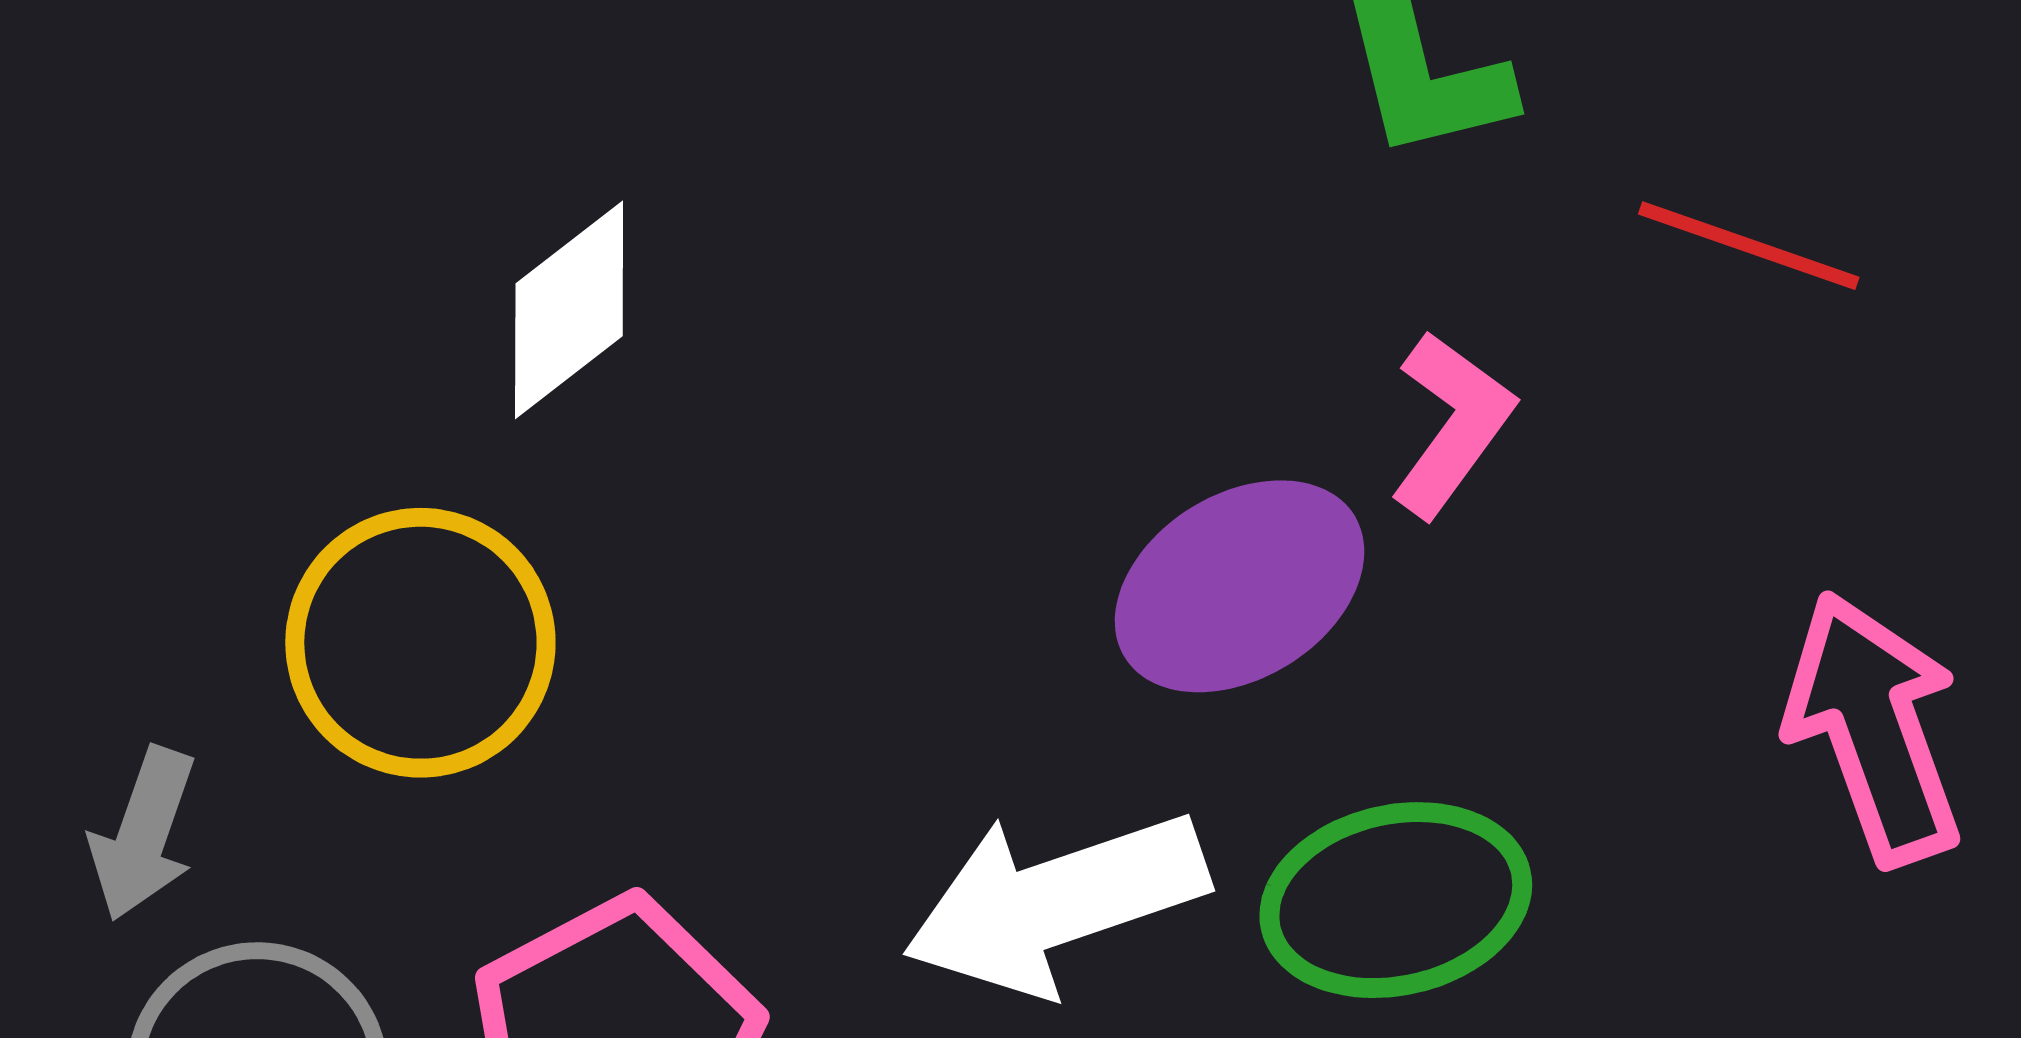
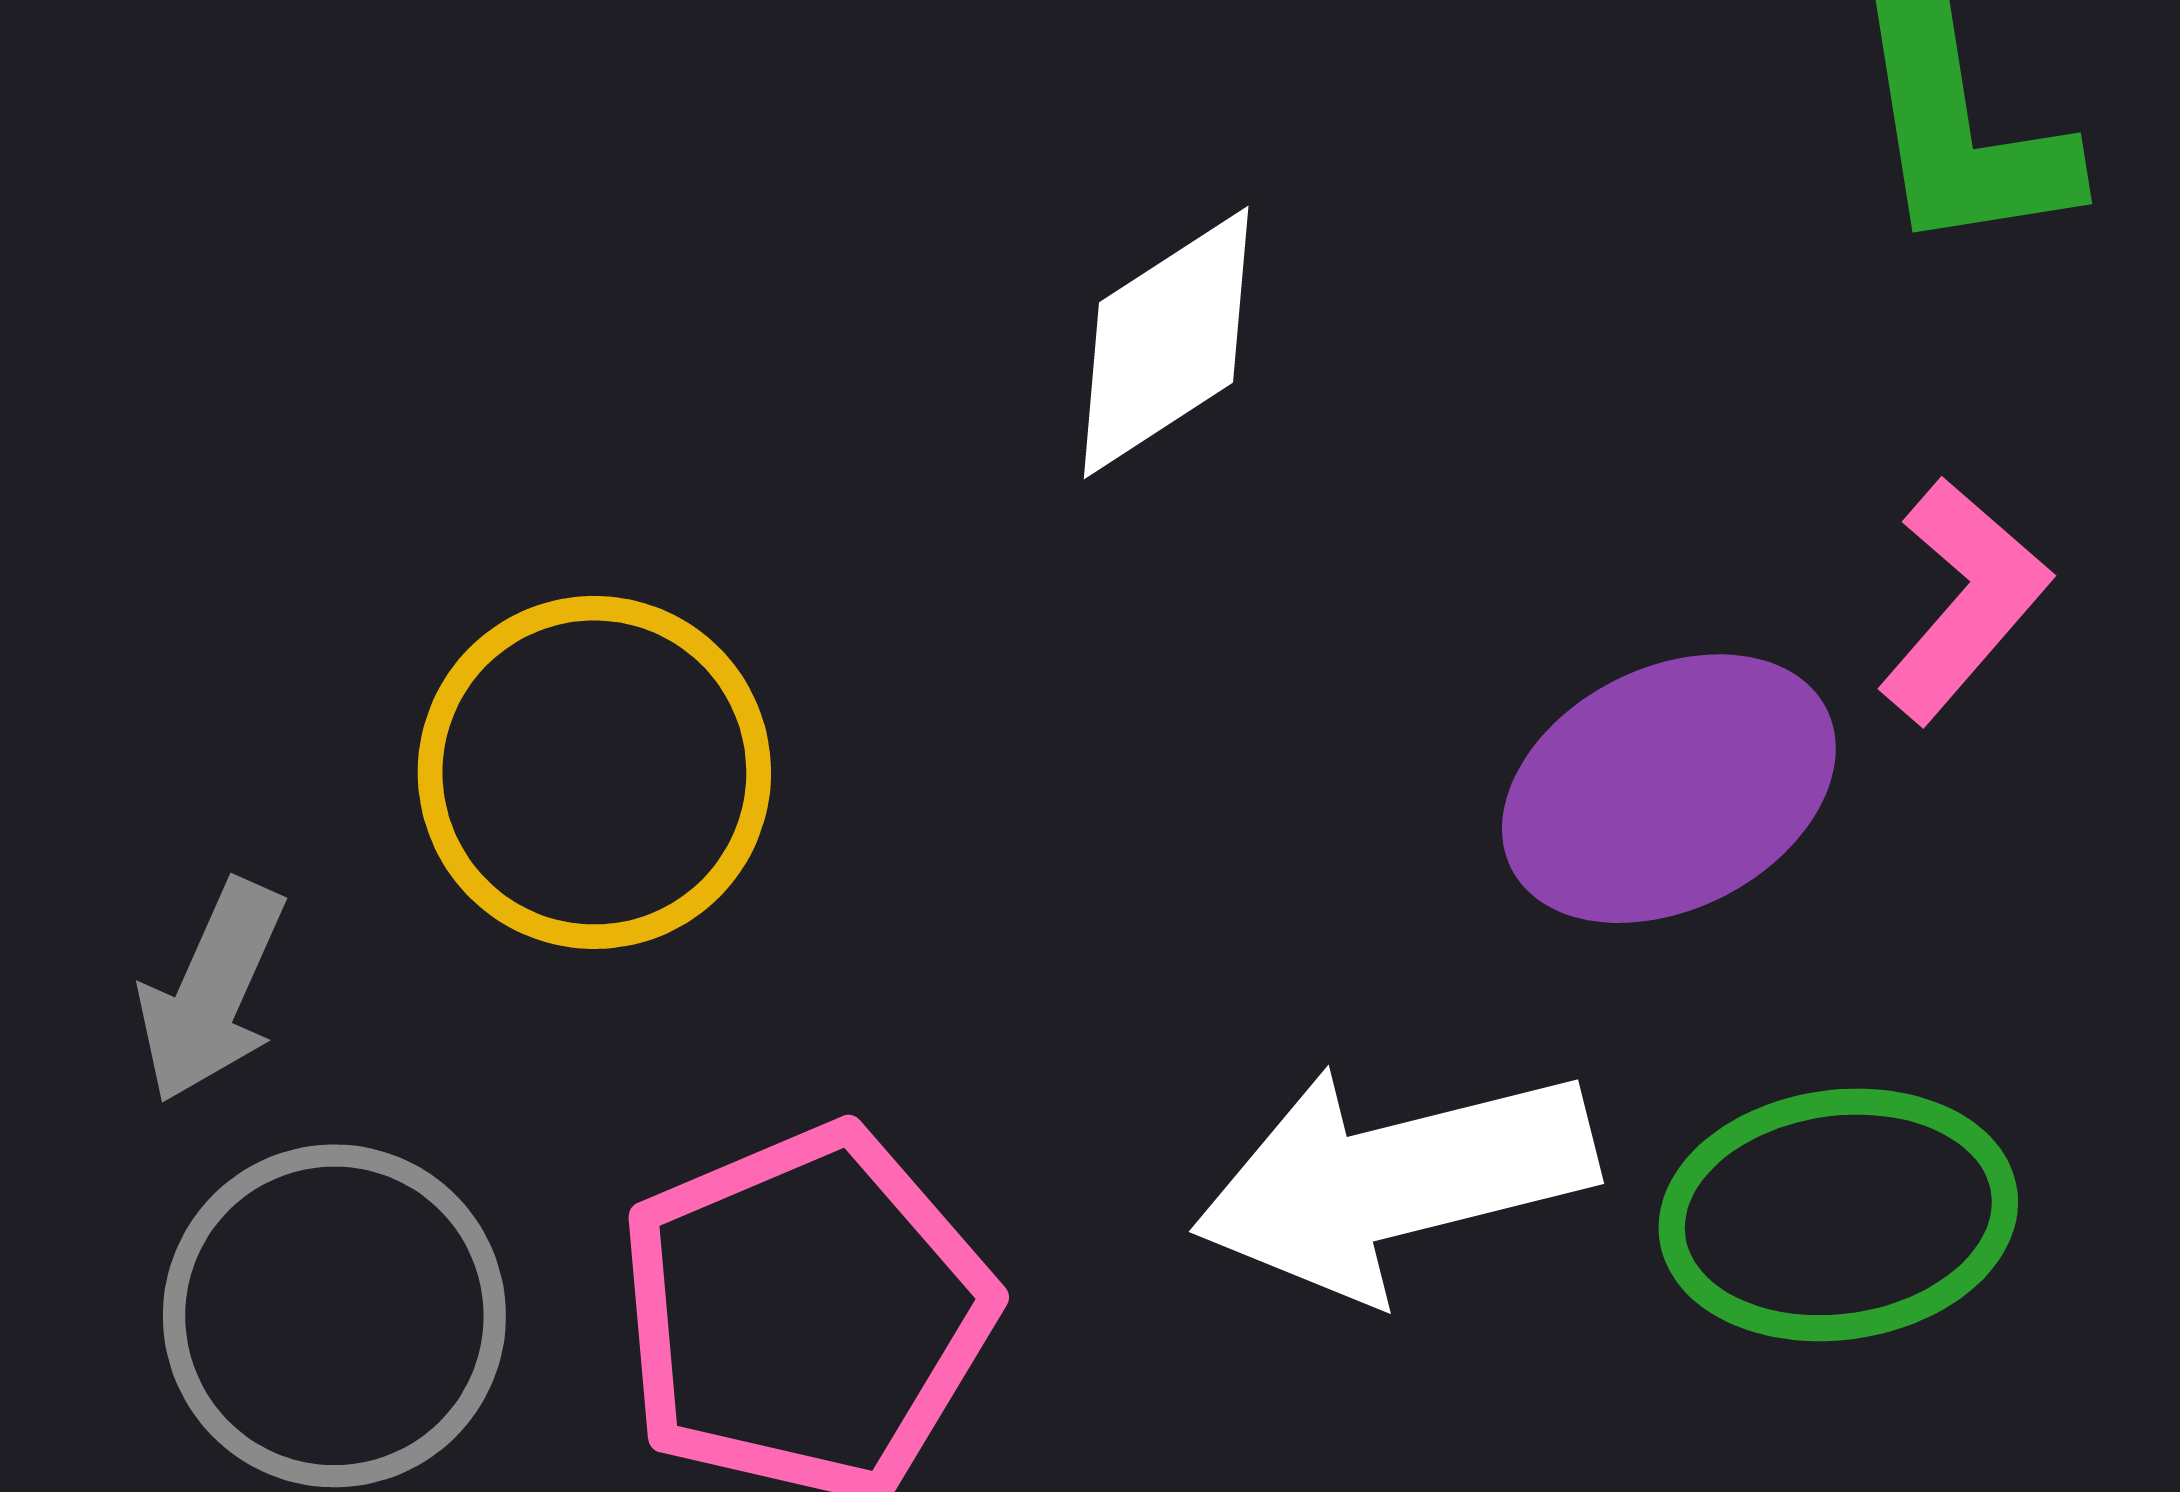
white diamond: (569, 310) -> (1166, 343), moved

